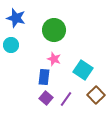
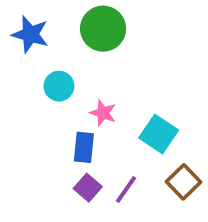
green circle: (54, 30) -> (103, 29), moved
cyan circle: (11, 45) -> (59, 86), moved

